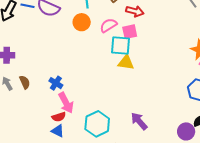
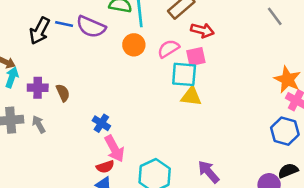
brown semicircle: (25, 82) -> (63, 93), moved

